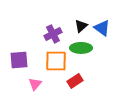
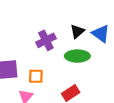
orange square: (56, 61) -> (36, 76), moved, size x0.6

